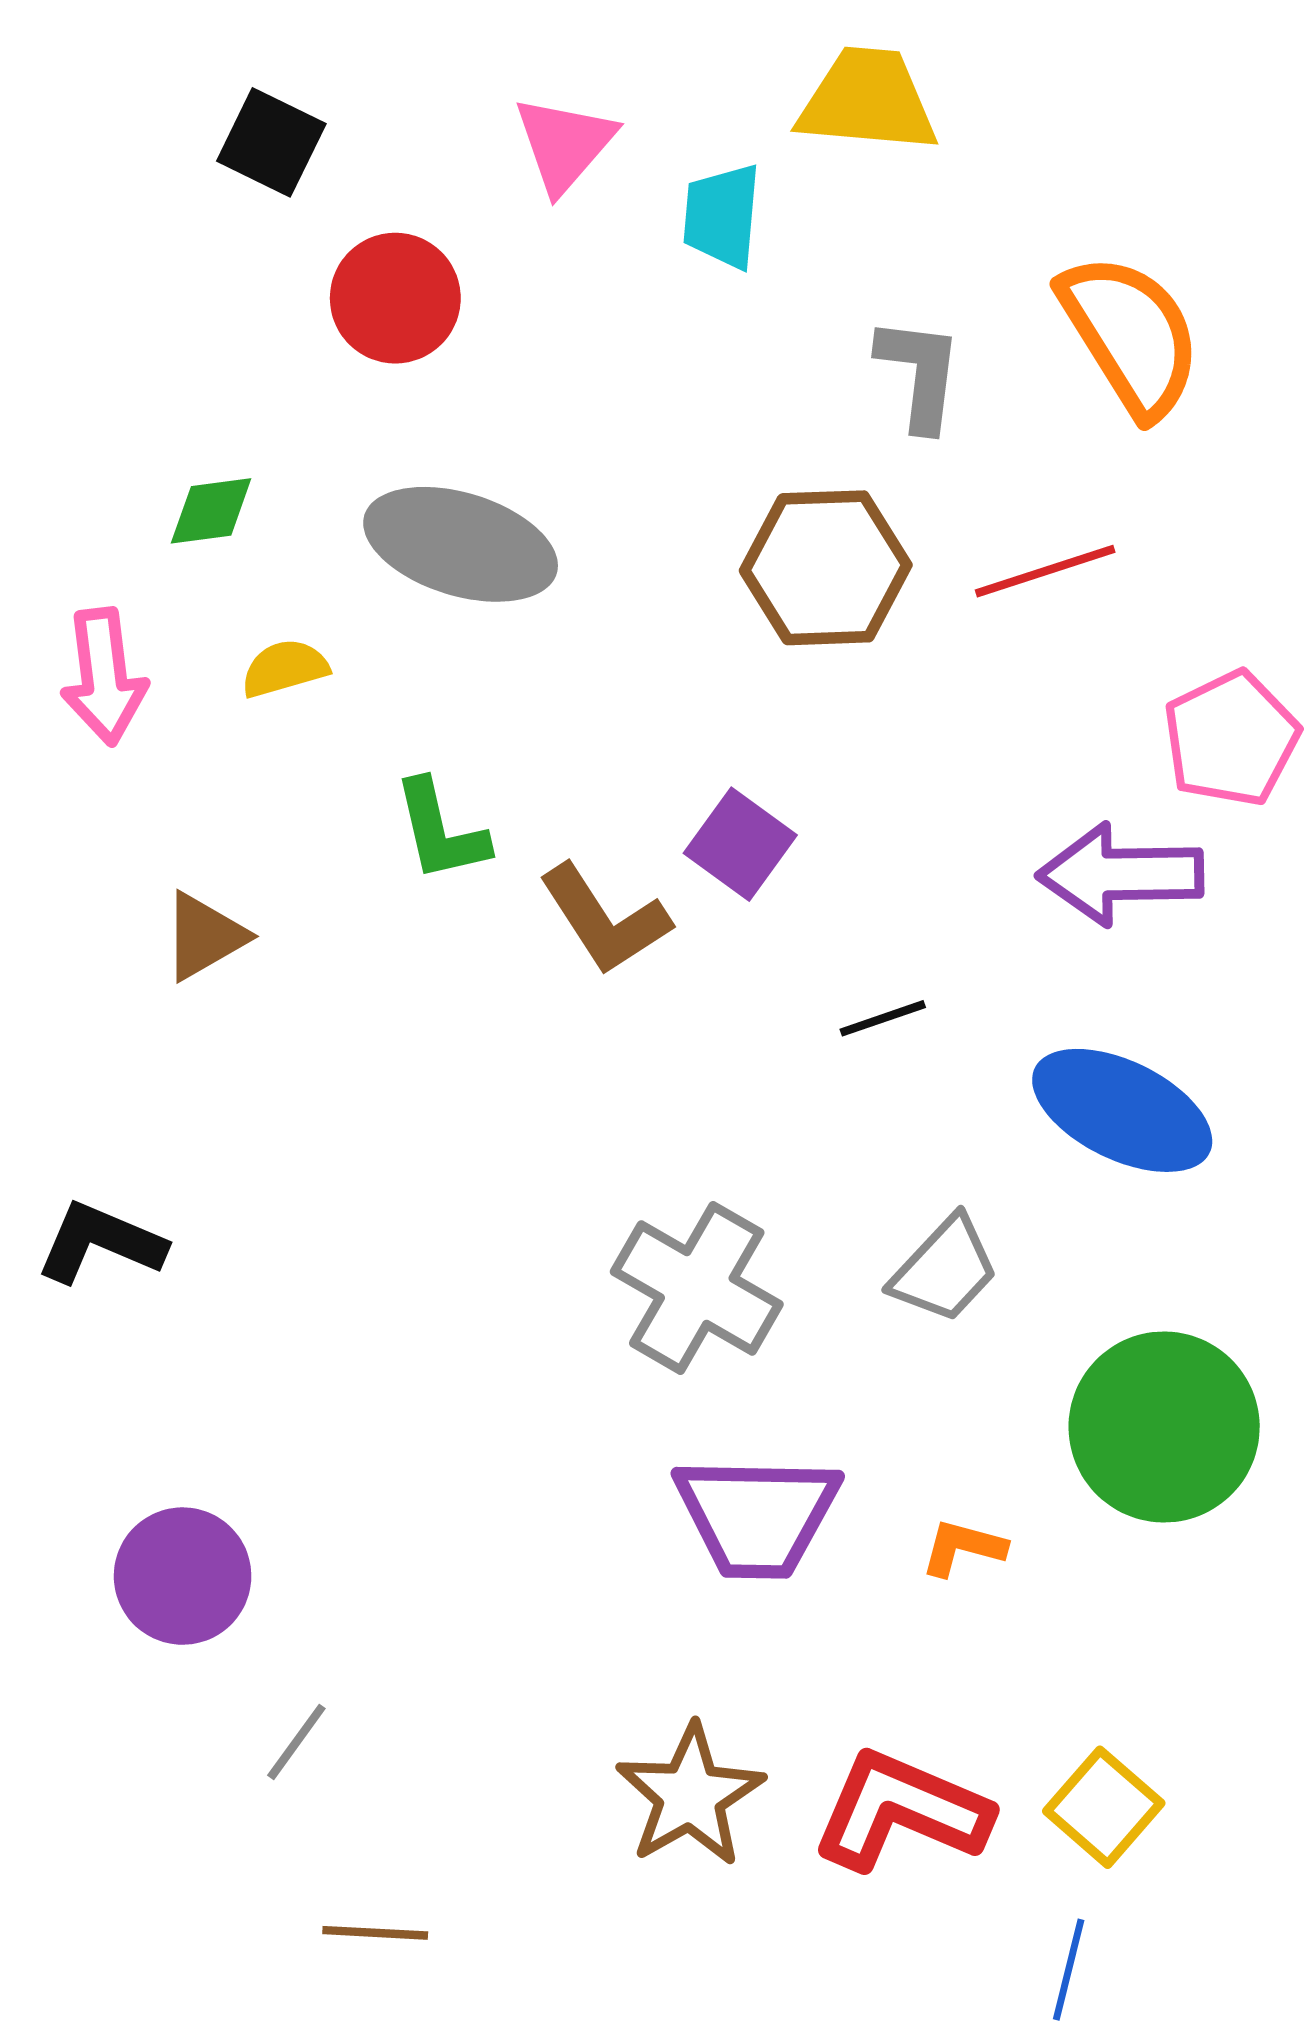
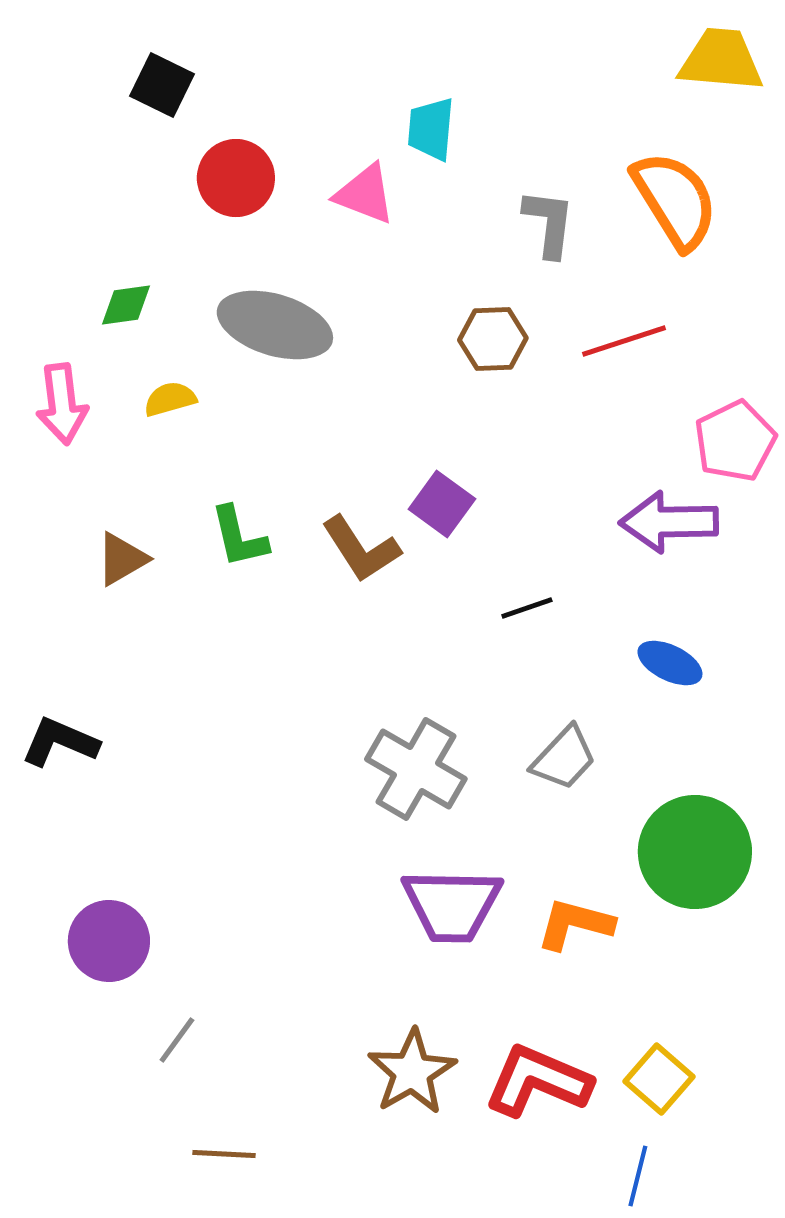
yellow trapezoid: (868, 100) -> (721, 60), moved
pink triangle: (564, 144) -> (365, 194), moved, turned -50
brown hexagon: (826, 568) -> (493, 339), size x0.7
green L-shape: (440, 831) -> (239, 537), moved
blue ellipse: (1122, 1110) -> (670, 663), size x0.6
orange L-shape: (963, 1548) -> (575, 924), size x1.5

